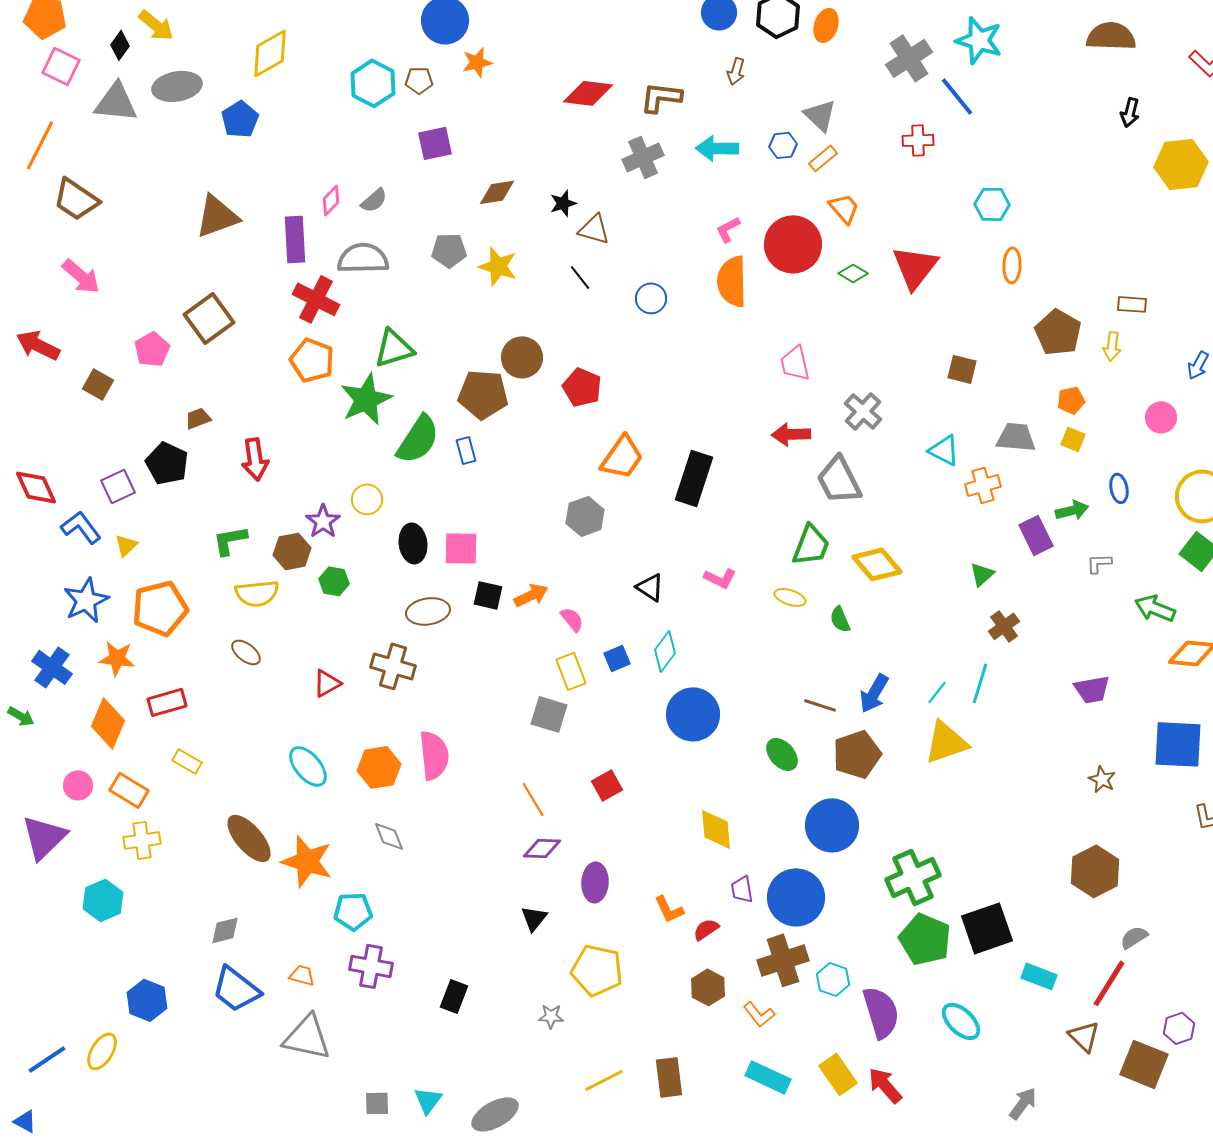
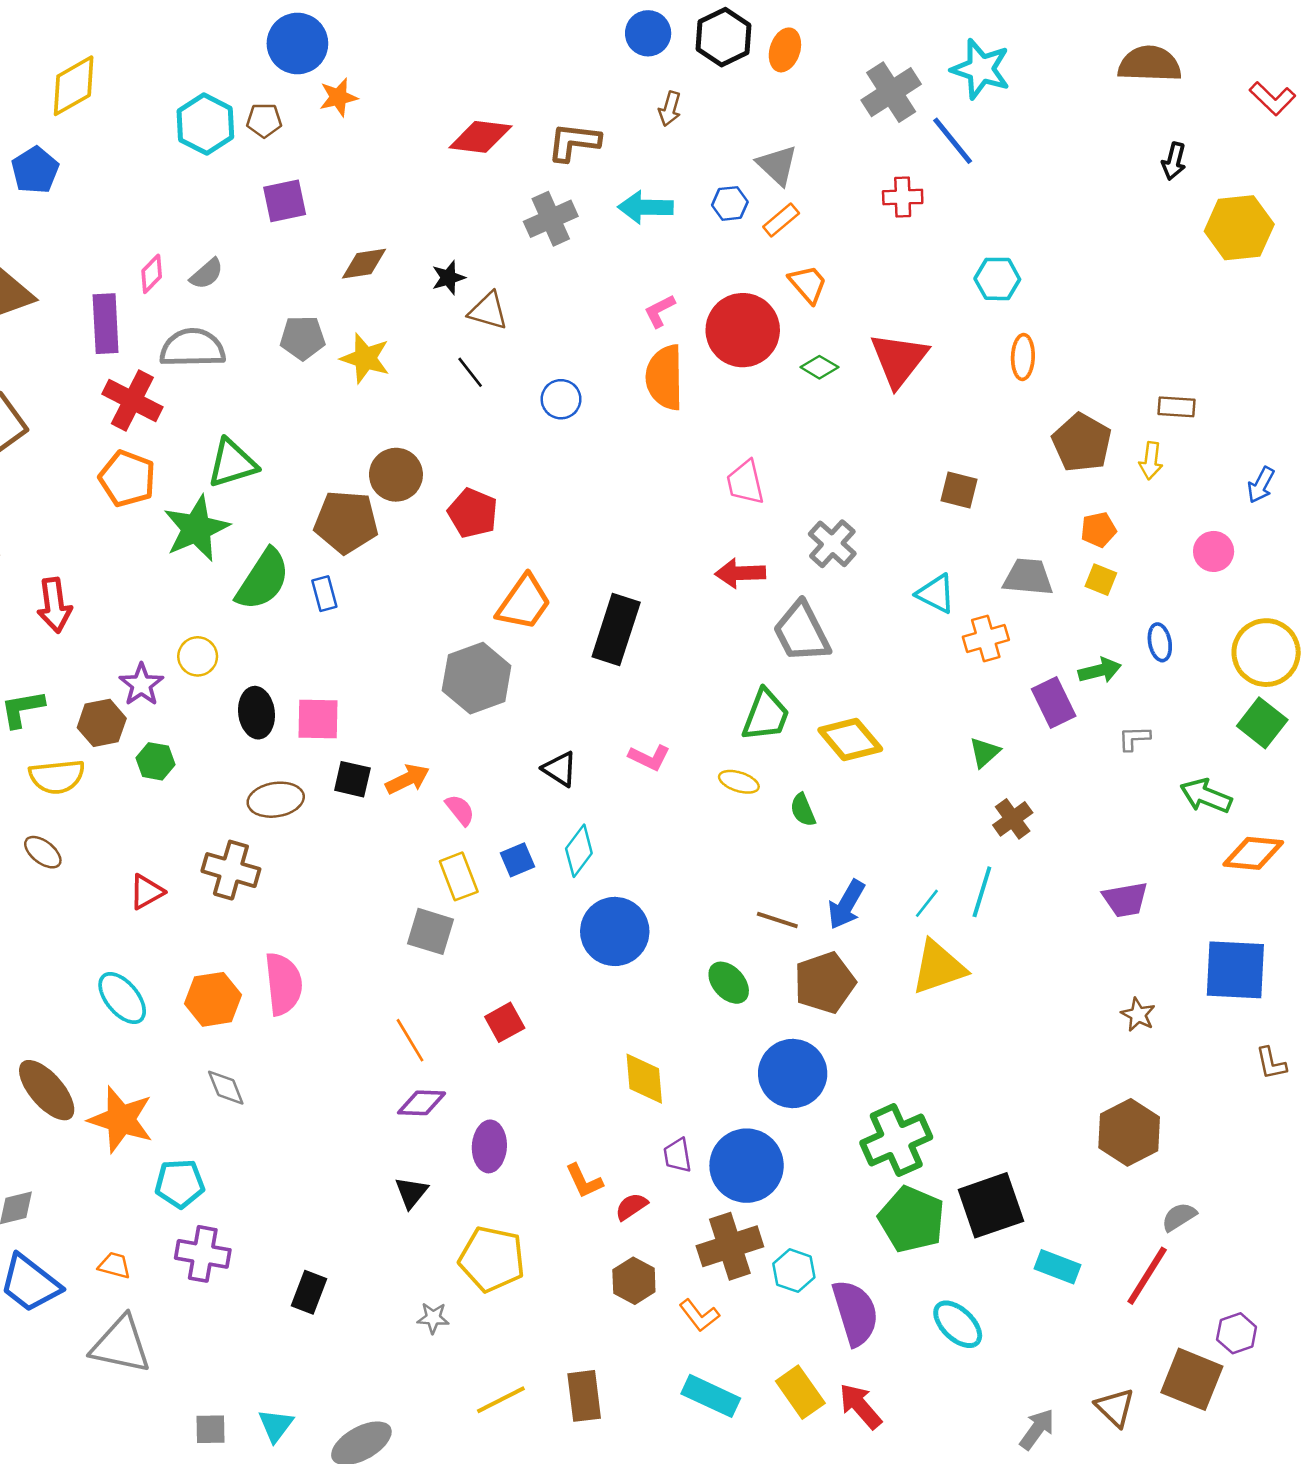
gray hexagon: (585, 516) -> (477, 678), size x1.4
brown triangle: (1084, 1036) -> (1115, 1407), moved

